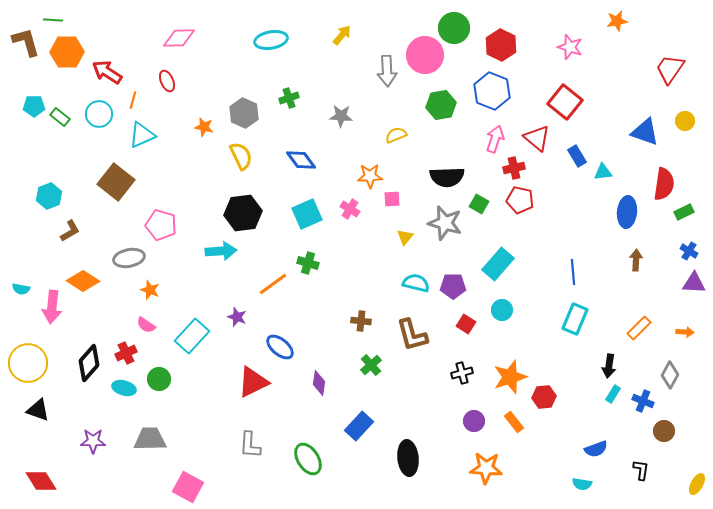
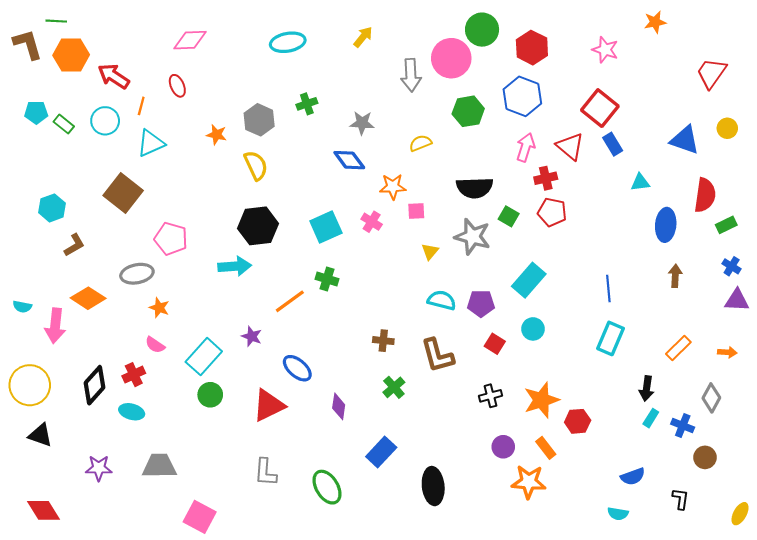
blue rectangle: (577, 156) -> (613, 144), moved
blue diamond: (301, 160) -> (349, 160), moved
green circle: (159, 379) -> (210, 395), moved
orange star: (486, 468) -> (529, 482), moved

